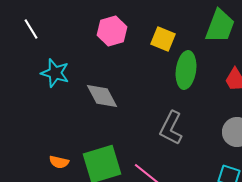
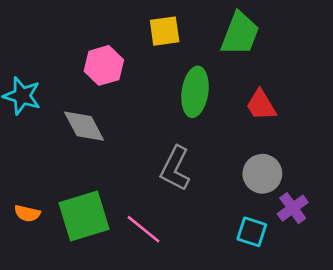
pink hexagon: (112, 31) -> (104, 65), moved
yellow square: (163, 39) -> (165, 31), moved, turned -30

